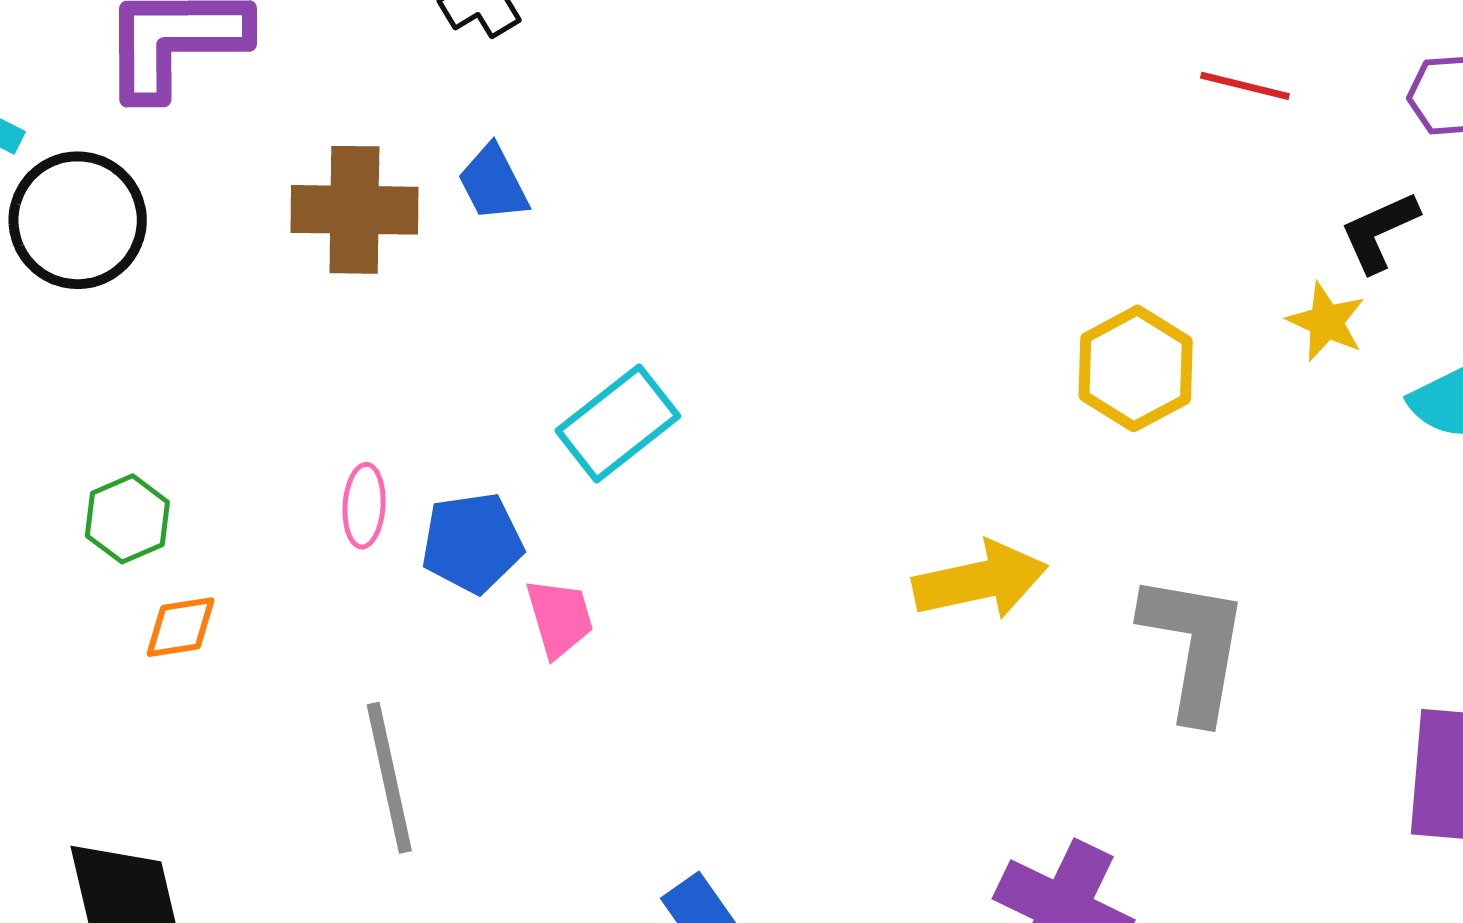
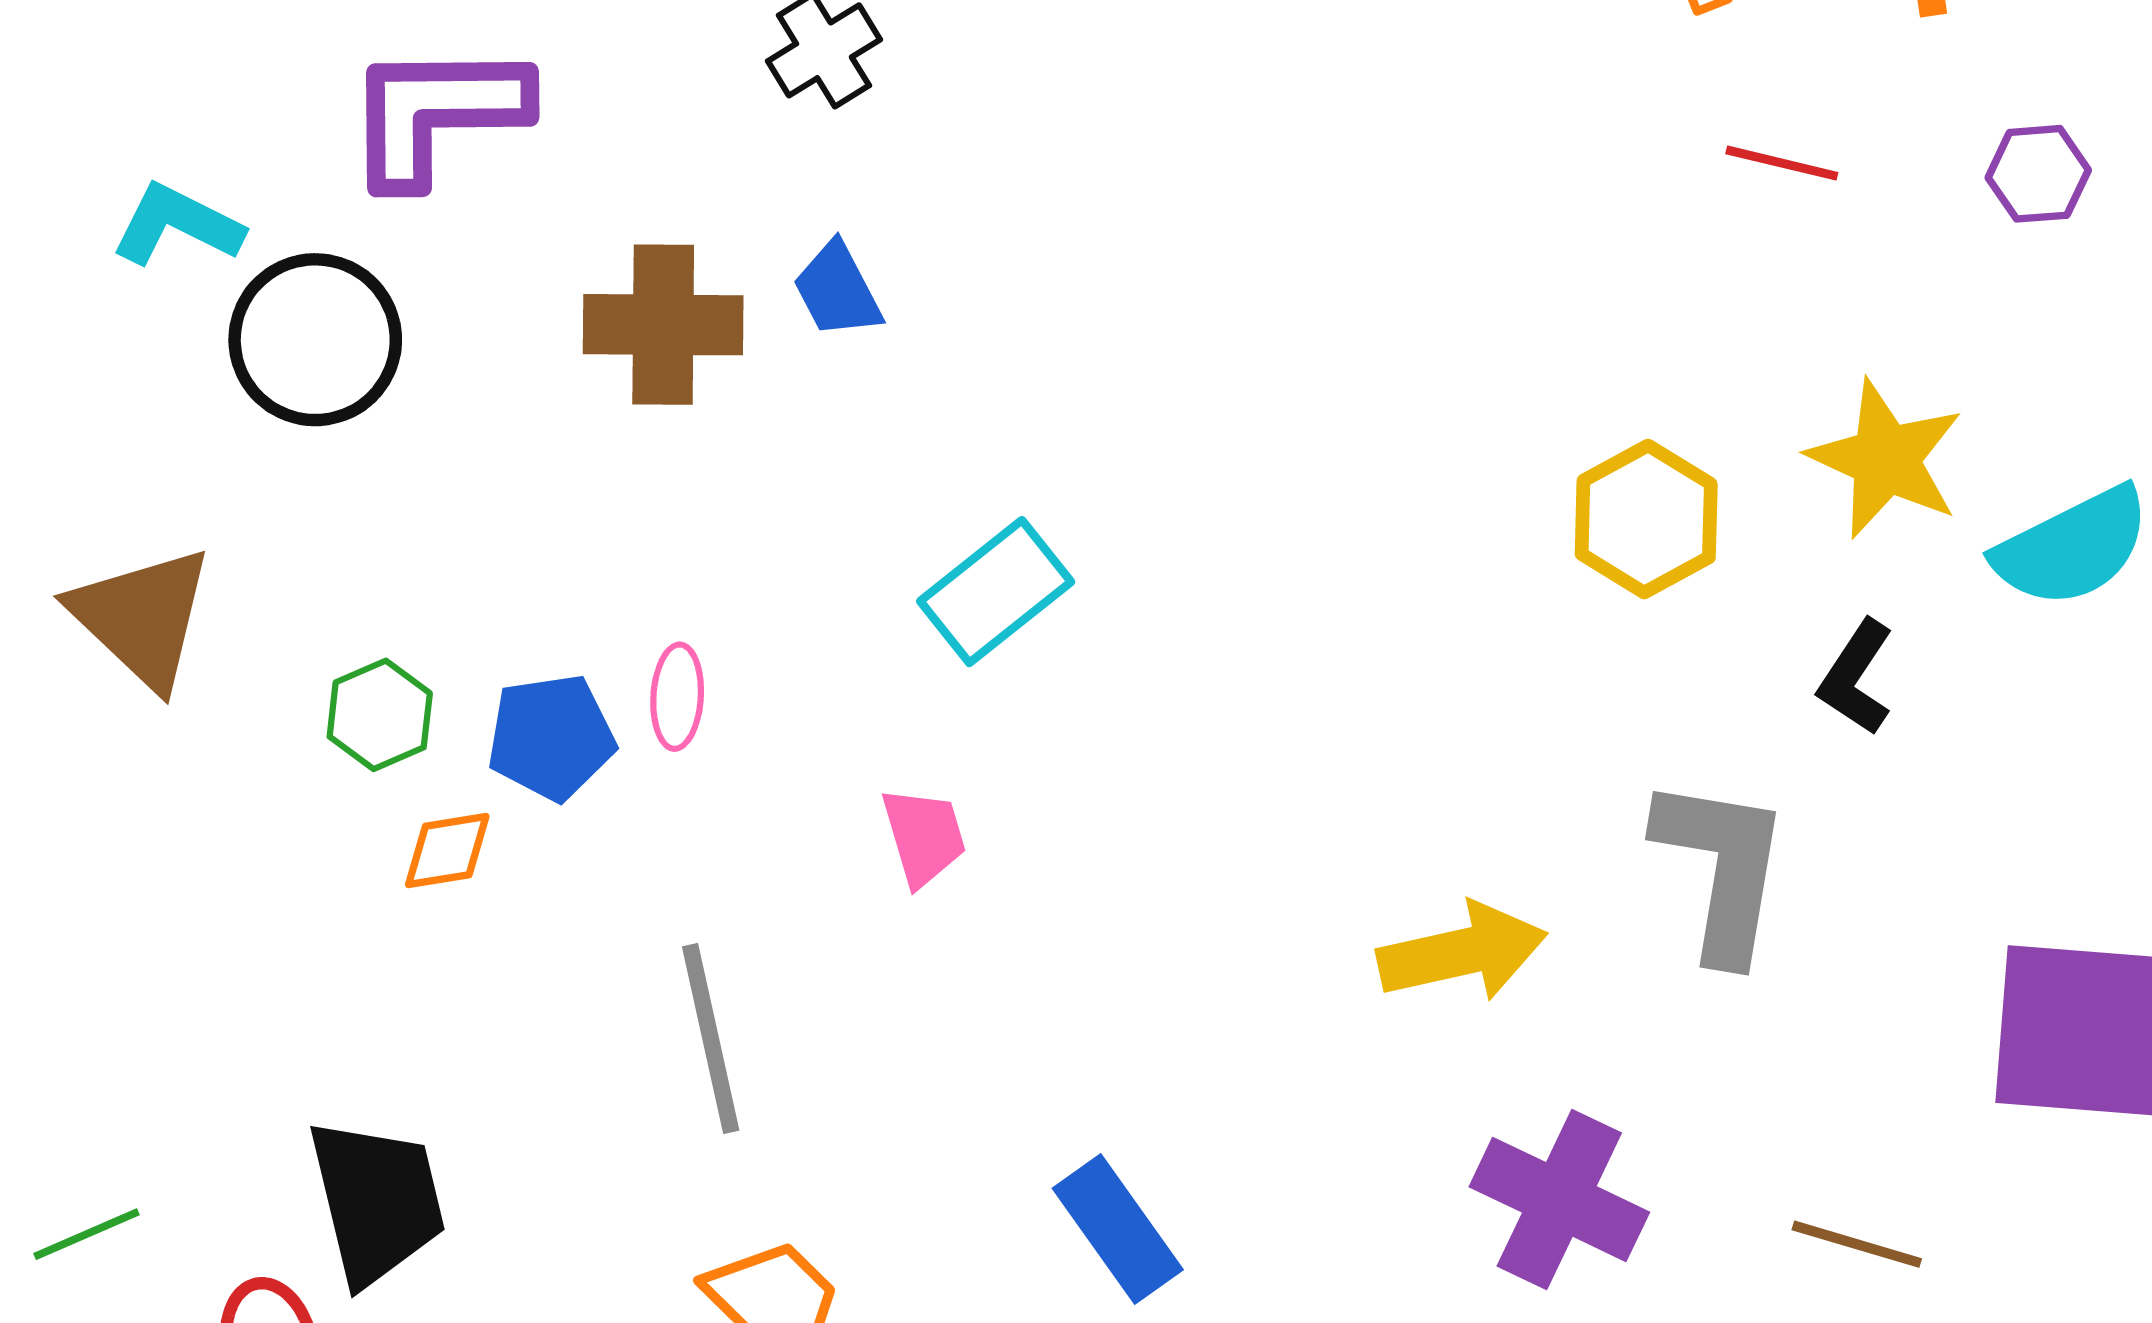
black L-shape: (1379, 232) -> (1856, 677), moved, turned -32
yellow star: (1326, 322) -> (1886, 459), size x1.6
blue pentagon: (472, 543) -> (551, 737), moved
yellow arrow: (980, 580) -> (1462, 952), moved

